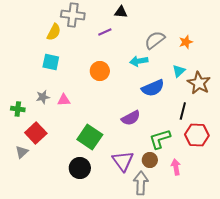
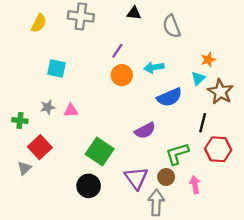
yellow semicircle: (54, 32) -> (39, 23), moved
purple line: (105, 32) -> (117, 51), moved, turned -32
gray semicircle: (155, 40) -> (172, 26), moved, turned -75
orange star: (186, 42) -> (208, 60), moved
orange circle: (100, 71) -> (122, 75), moved

